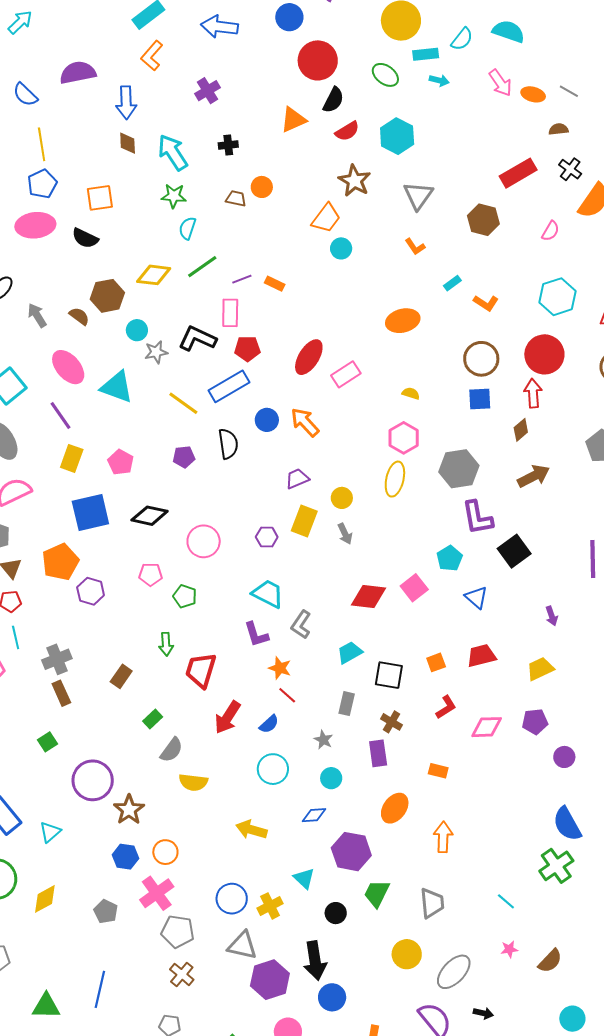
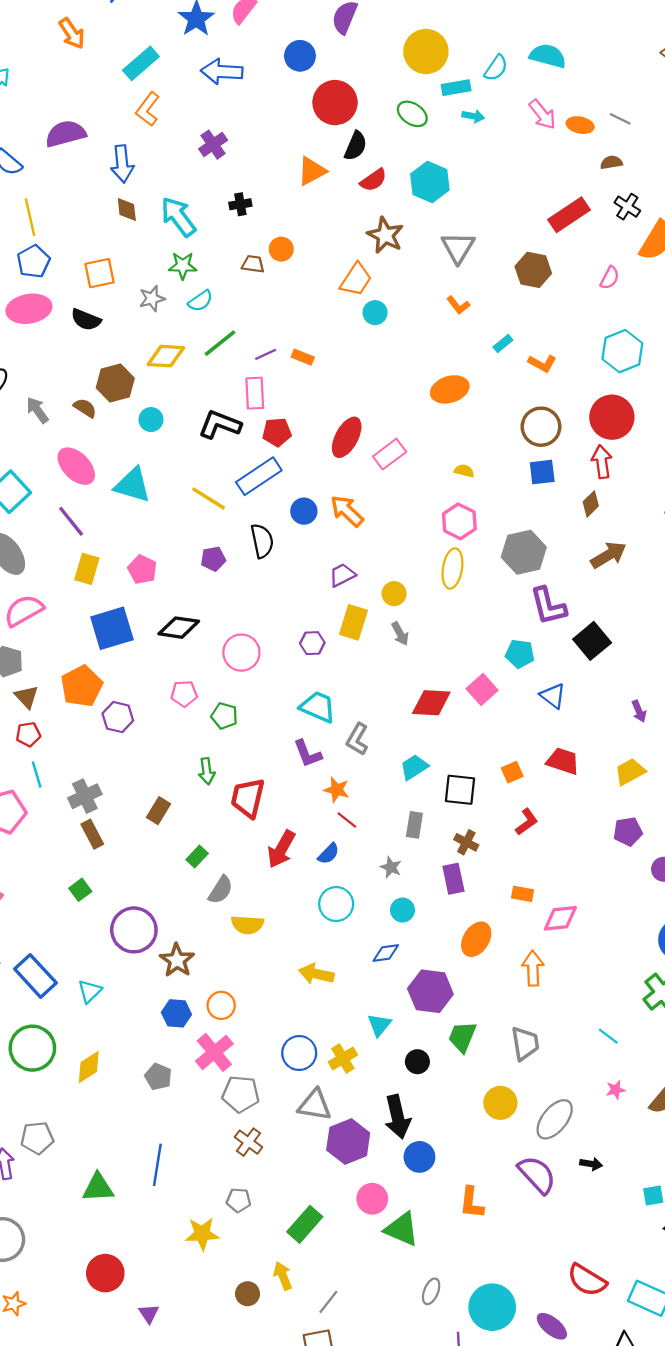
cyan semicircle: (187, 228) -> (200, 301), turned -140
gray star: (156, 352) -> (152, 299), moved
cyan pentagon: (450, 558) -> (520, 654), turned -30
red trapezoid: (481, 656) -> (563, 761), turned 36
pink diamond: (487, 727) -> (560, 918), moved
cyan triangle: (304, 878) -> (379, 1025), turned 30

